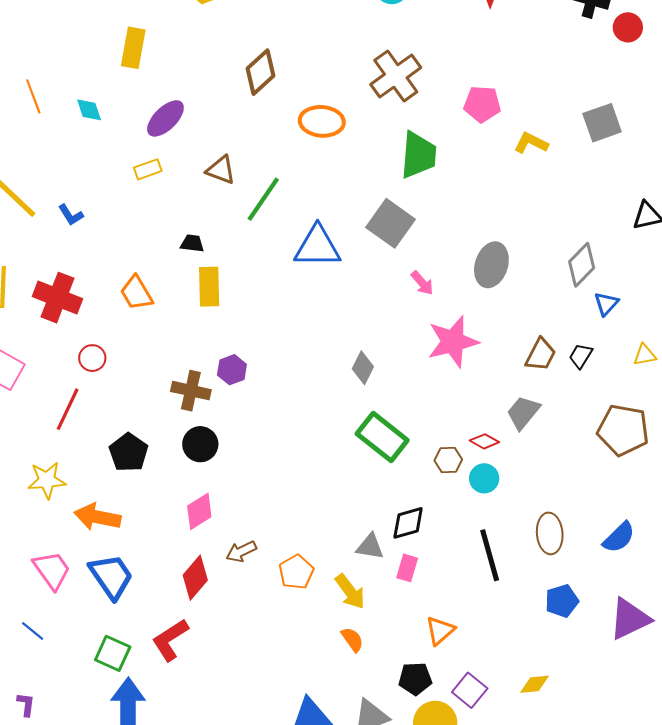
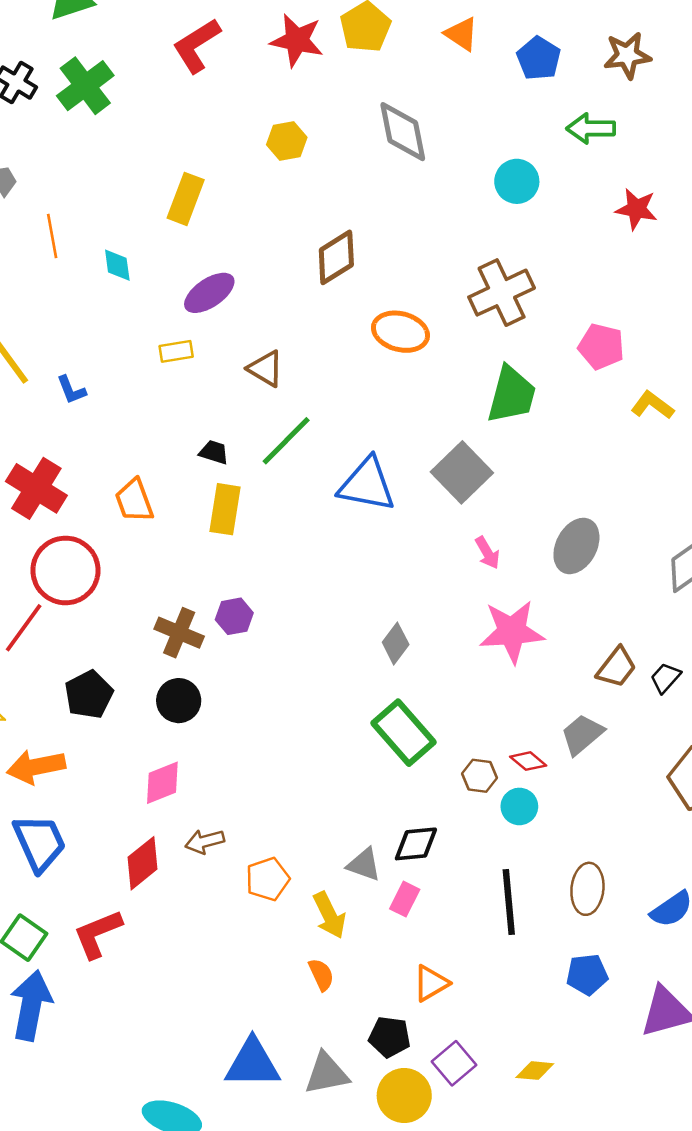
green line: (263, 199) -> (286, 441), moved
red circle: (92, 358) -> (65, 570), size x2.0
orange arrow: (97, 517) -> (36, 767), turned -33

